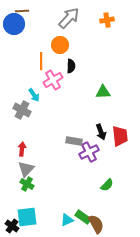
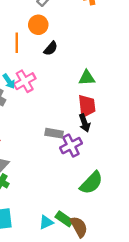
black semicircle: (71, 66) -> (51, 48), turned 40
pink cross: (53, 80) -> (25, 81), moved
red trapezoid: (120, 136) -> (87, 106), moved
green semicircle: (107, 185) -> (91, 183), size x1.6

